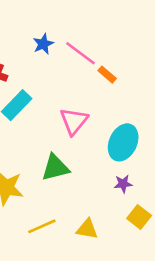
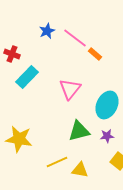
green triangle: (55, 168) -> (79, 131), moved
yellow line: (42, 226) -> (57, 162), moved

